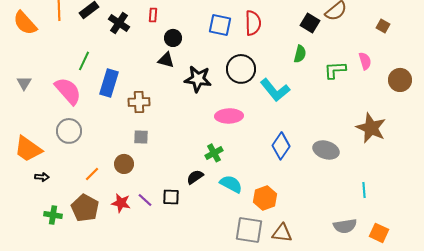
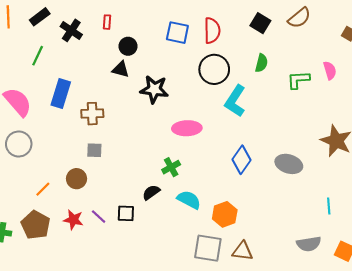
black square: (310, 23) -> (260, 23), moved
green line: (84, 61) -> (38, 56), moved
black circle: (241, 69) -> (214, 69), moved
cyan L-shape: (275, 90) -> (235, 101), turned 72

